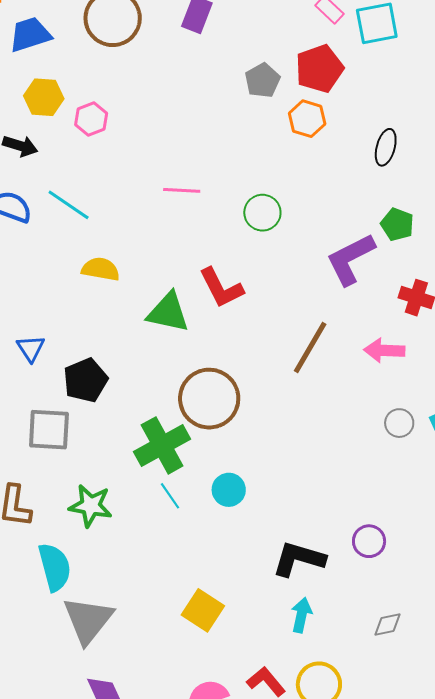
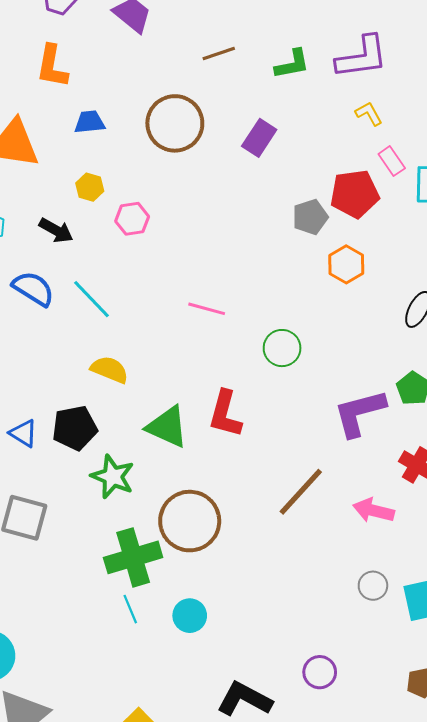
blue trapezoid: (30, 35) -> (90, 122), size x0.7
red pentagon: (319, 69) -> (355, 194), moved
yellow hexagon: (44, 97) -> (90, 187), size x0.7
red L-shape: (221, 288) -> (225, 414), turned 30
blue triangle: (31, 348) -> (23, 433), turned -36
black pentagon: (86, 380) -> (75, 428), moved
green star: (91, 506) -> (113, 477), moved
purple circle: (369, 541) -> (320, 672), moved

